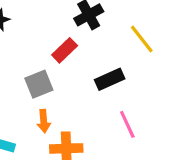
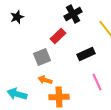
orange arrow: (44, 121) -> (45, 80), turned 112

